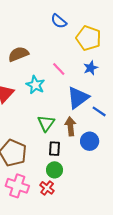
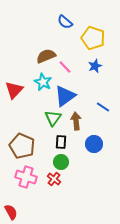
brown semicircle: (18, 54) -> (46, 56), moved
blue triangle: (78, 98) -> (65, 96), moved
blue circle: (90, 141) -> (94, 144), moved

